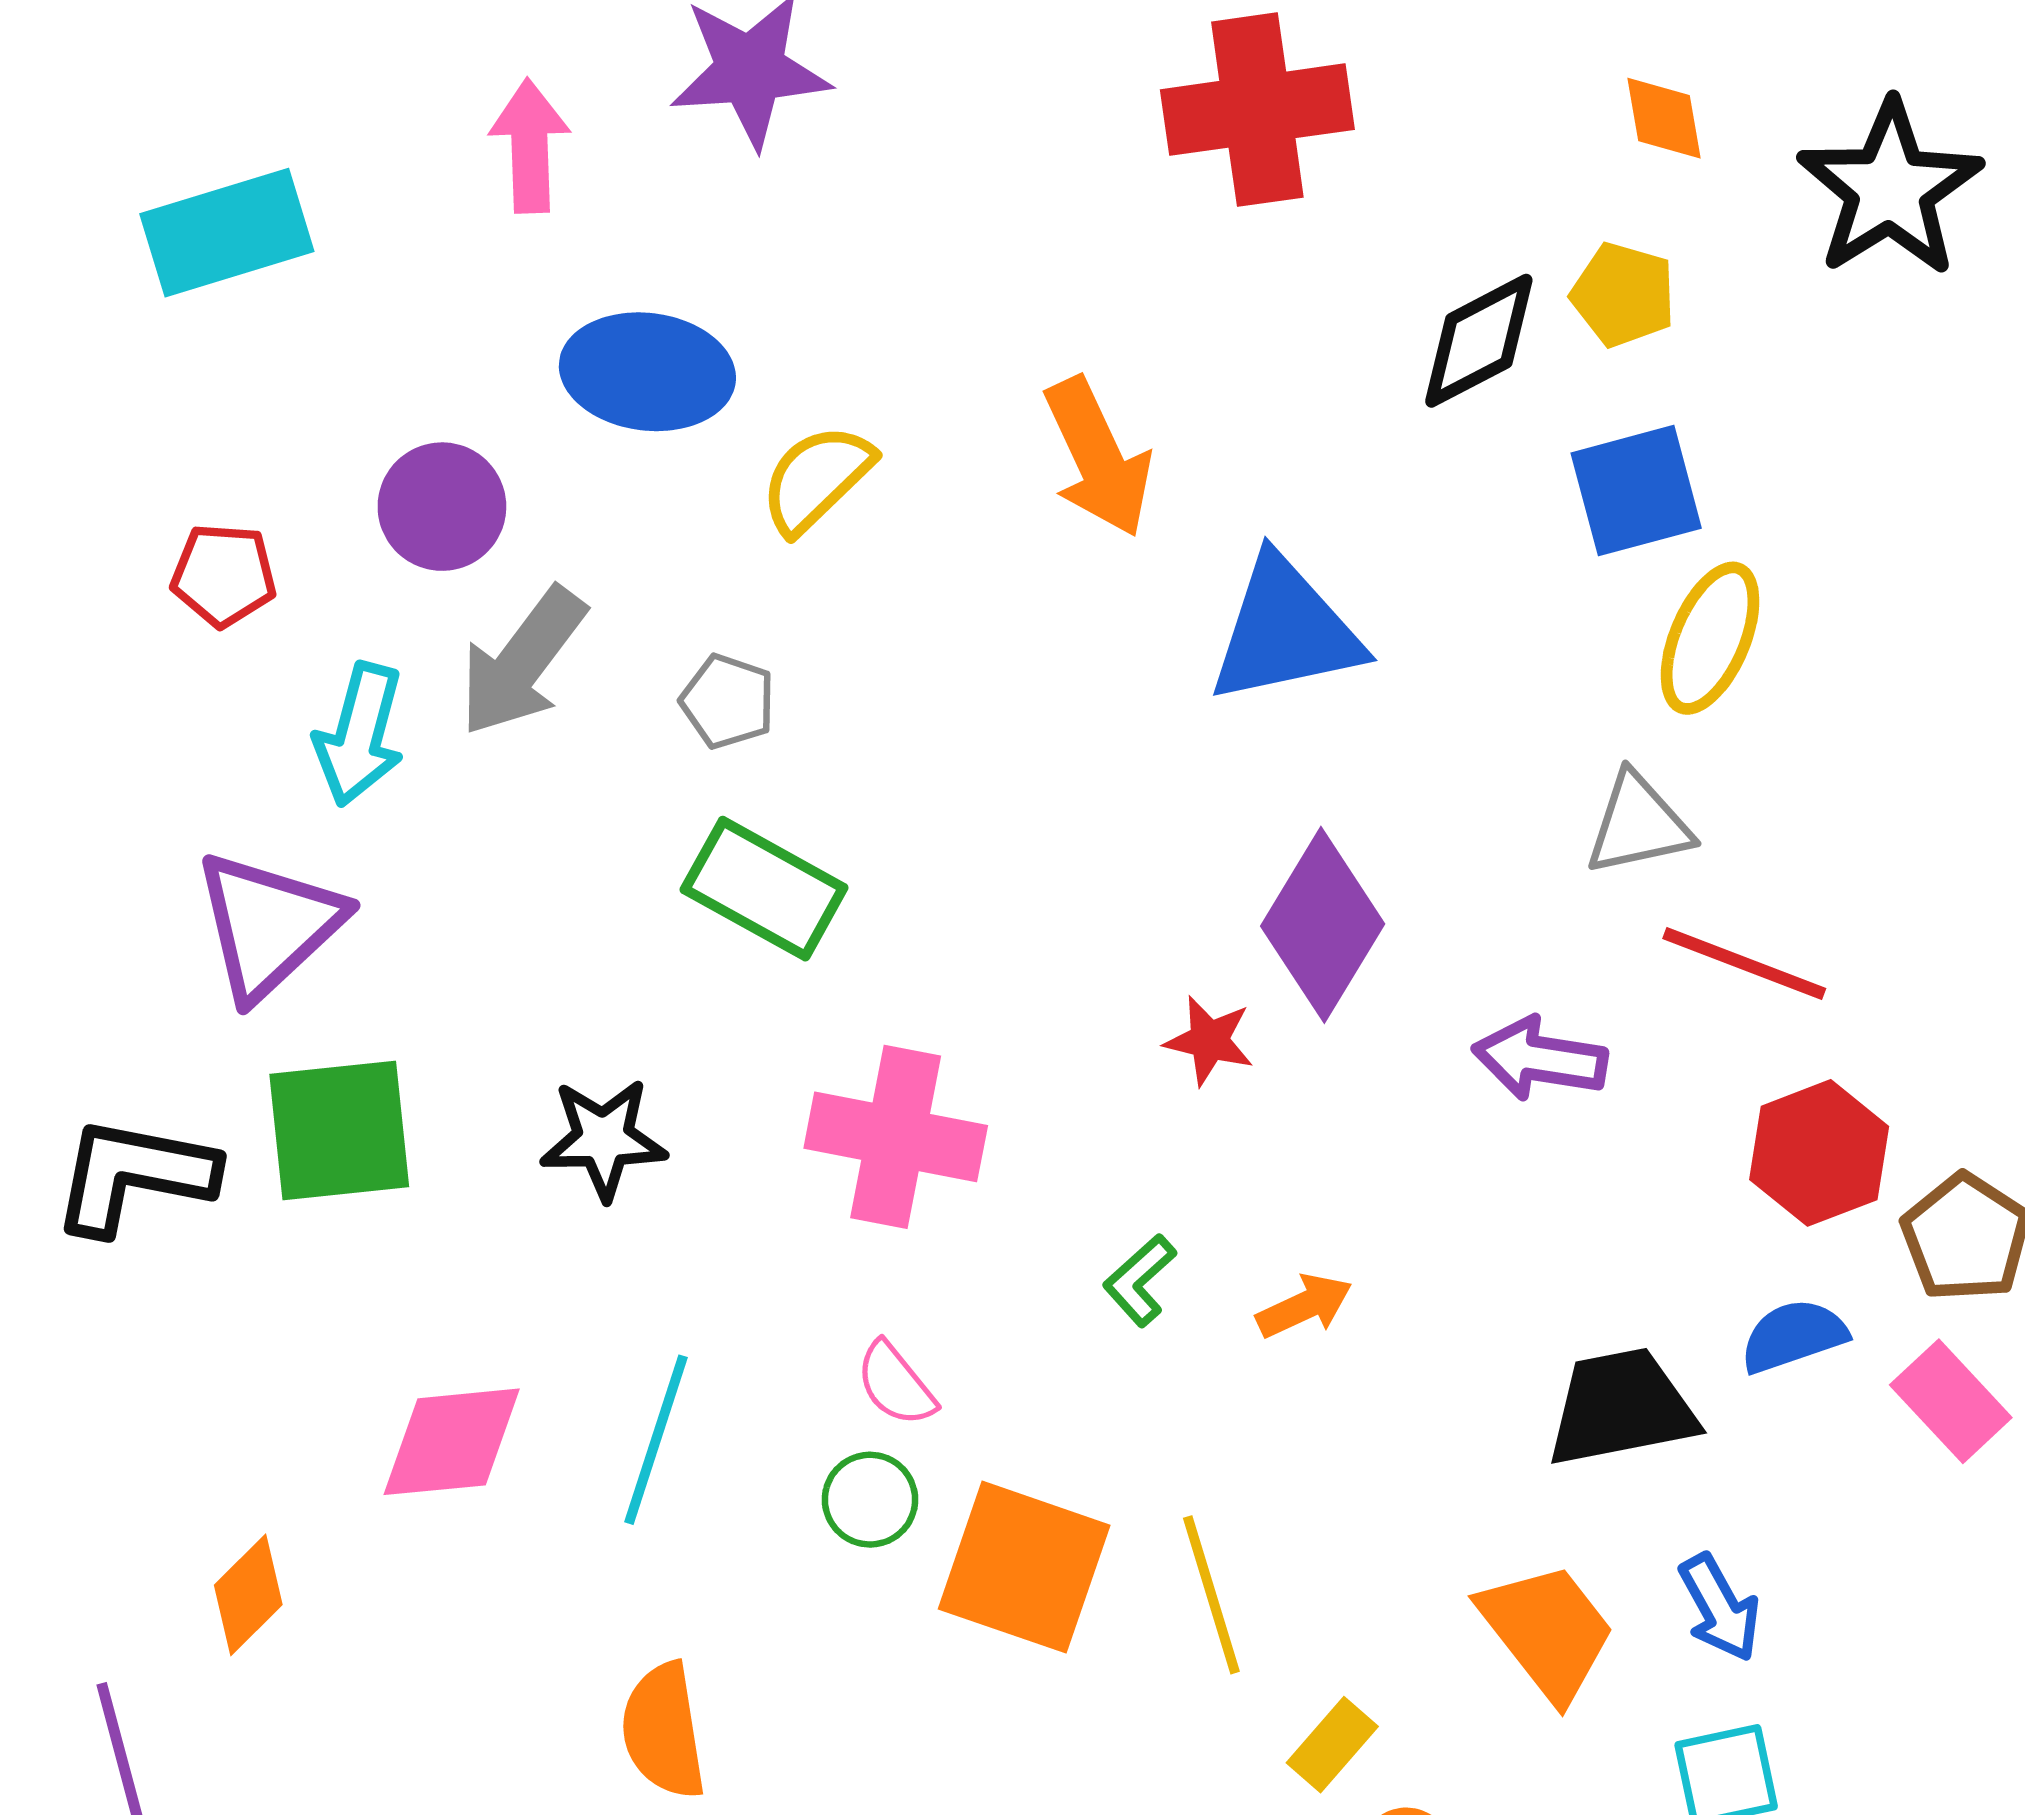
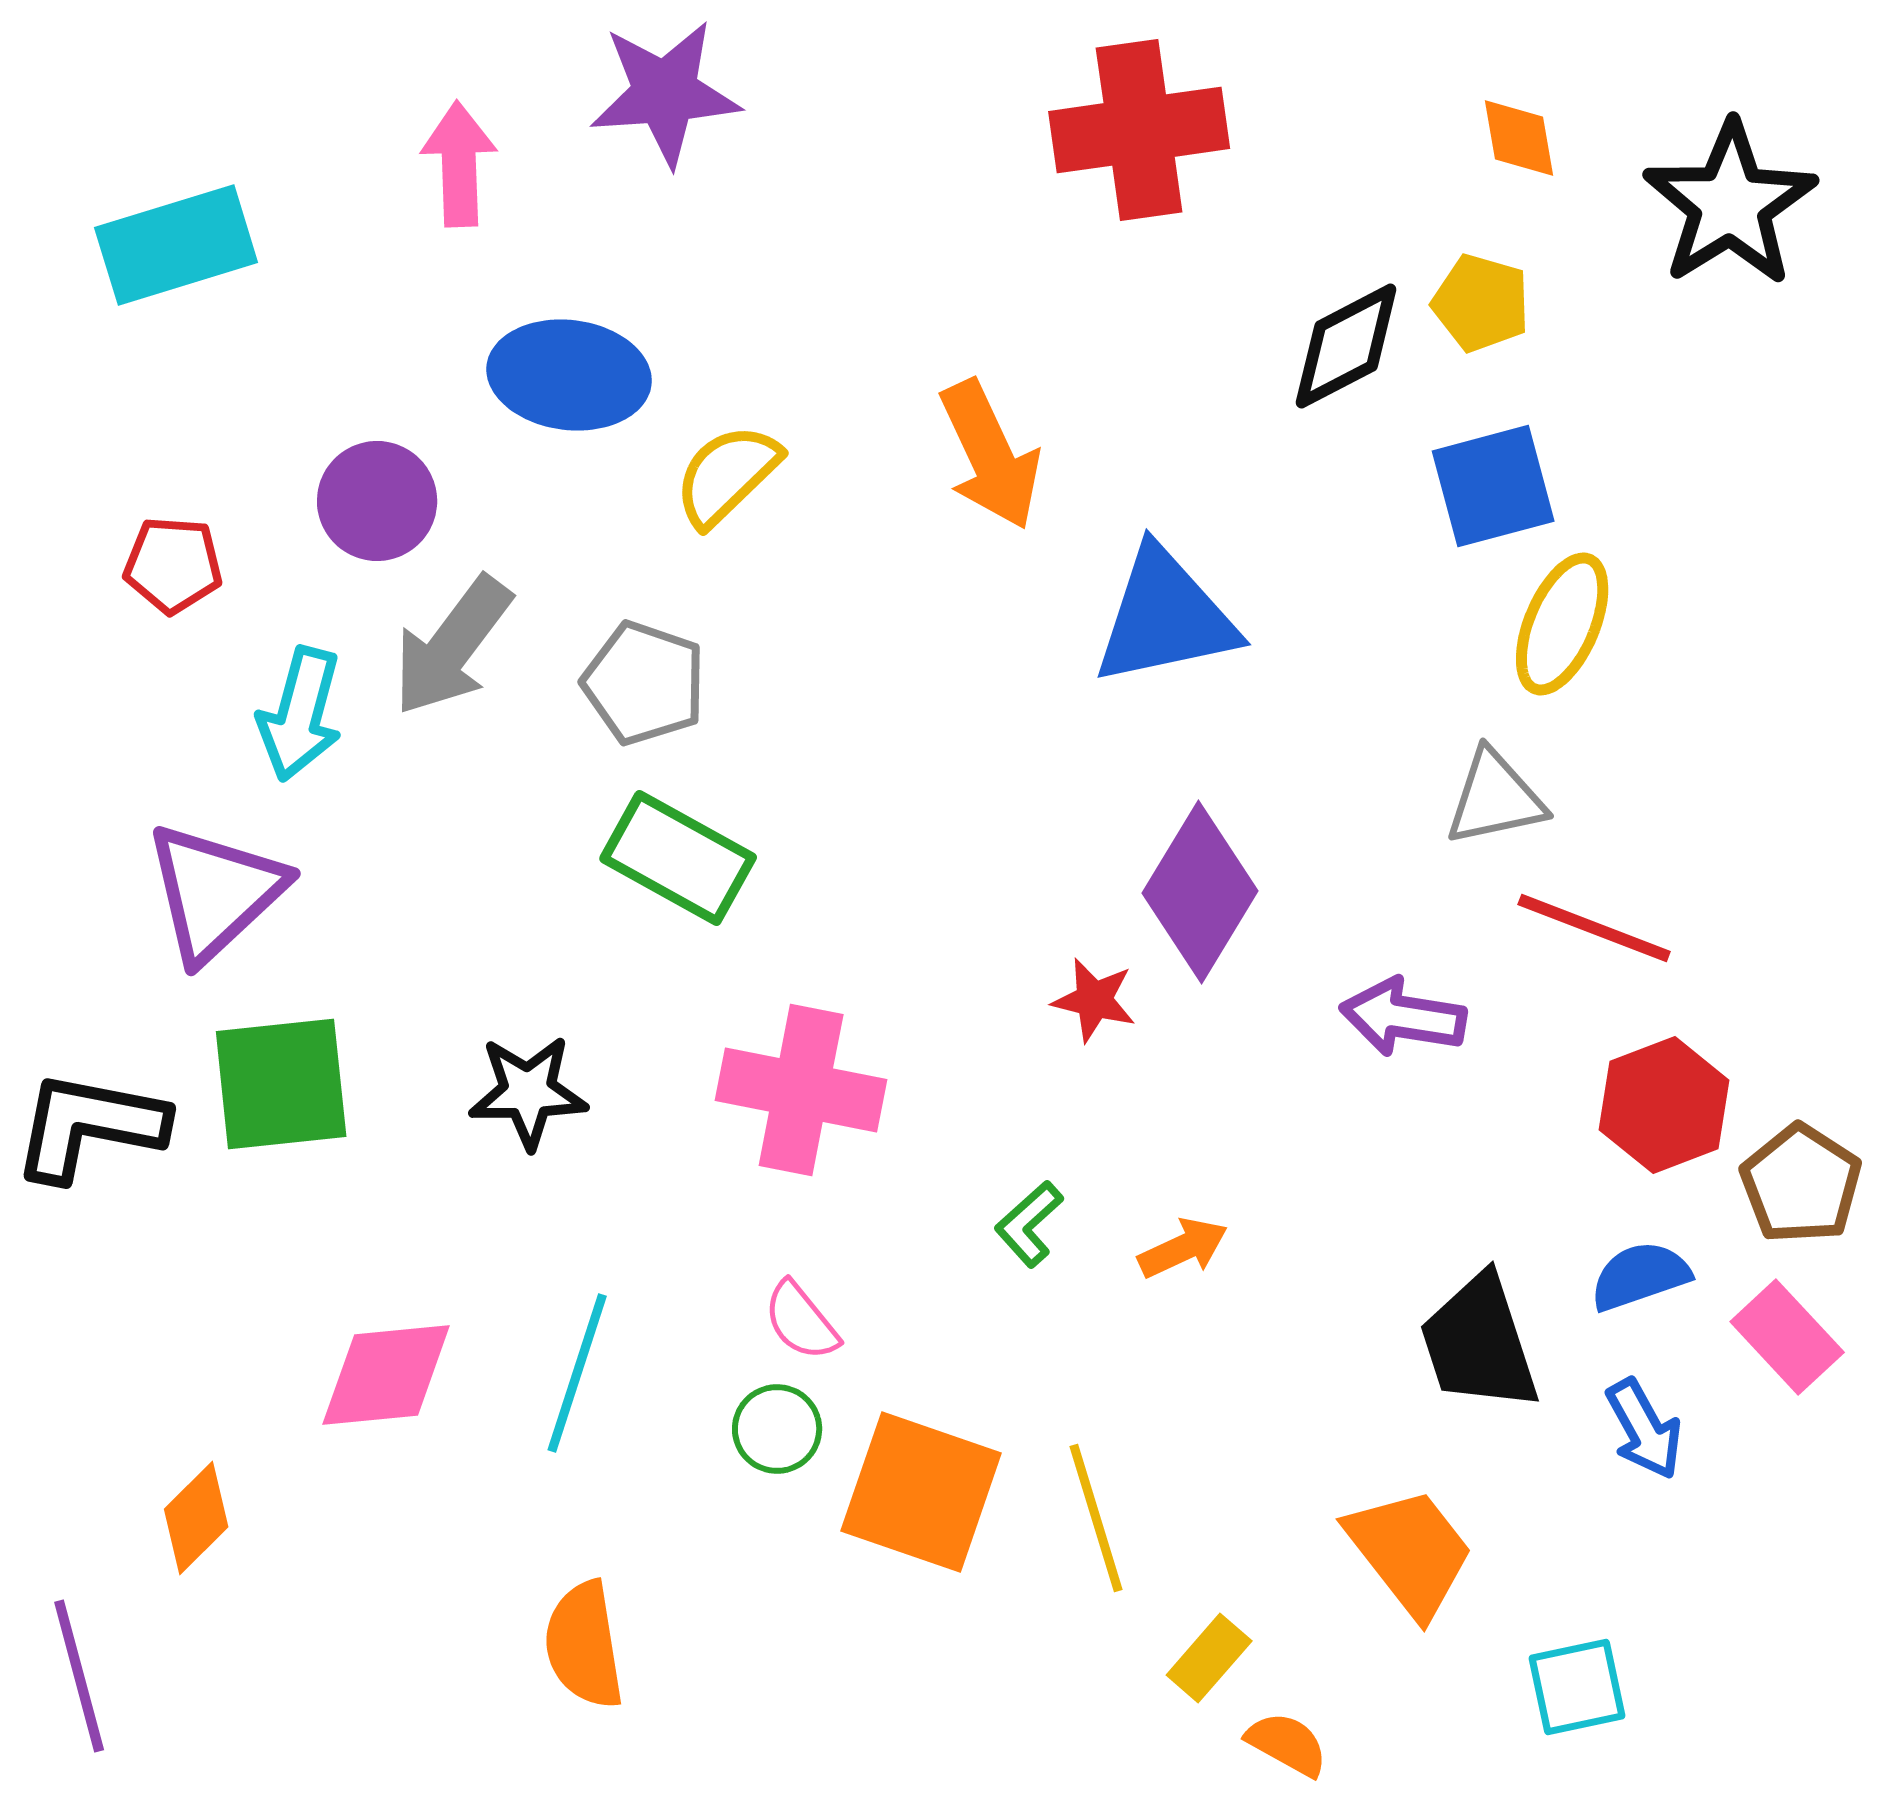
gray pentagon: (728, 701) -> (644, 683), size x1.4
black trapezoid: (1621, 1408) -> (1479, 1343), turned -97
blue arrow: (1720, 1608) -> (1644, 1429), moved

